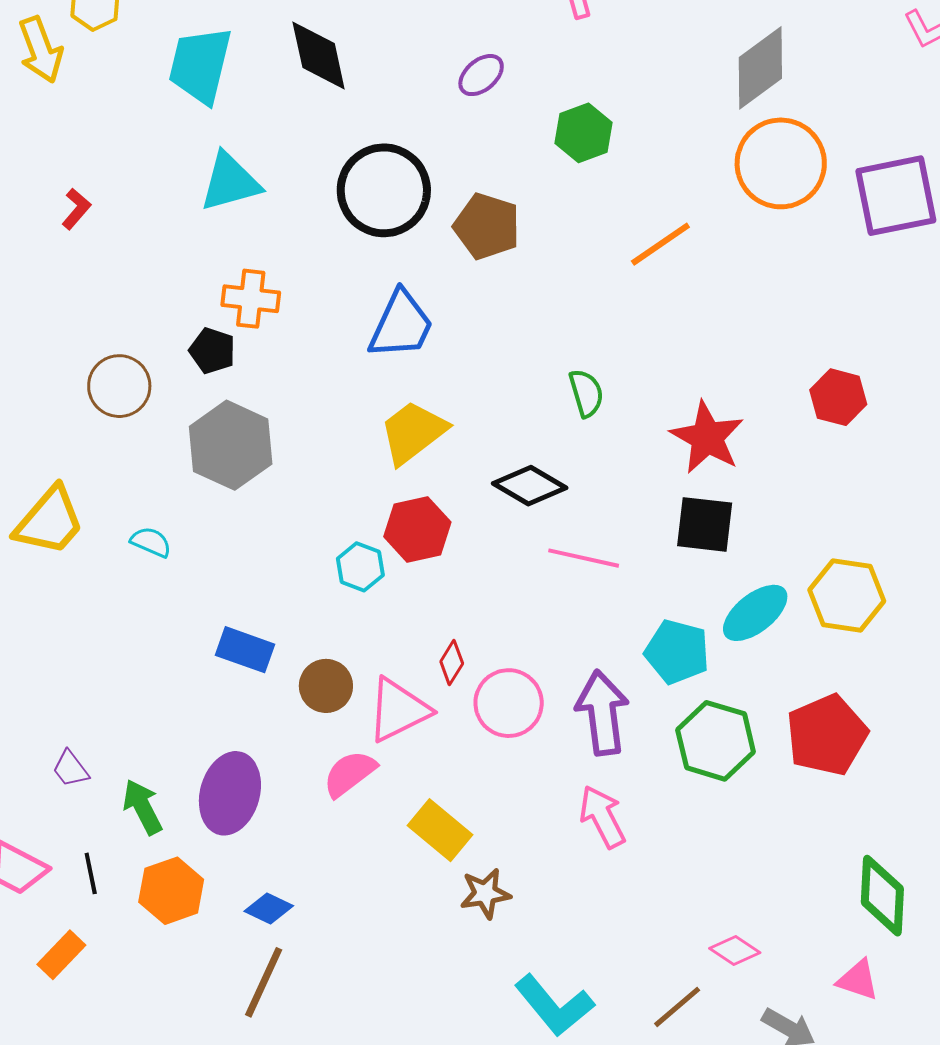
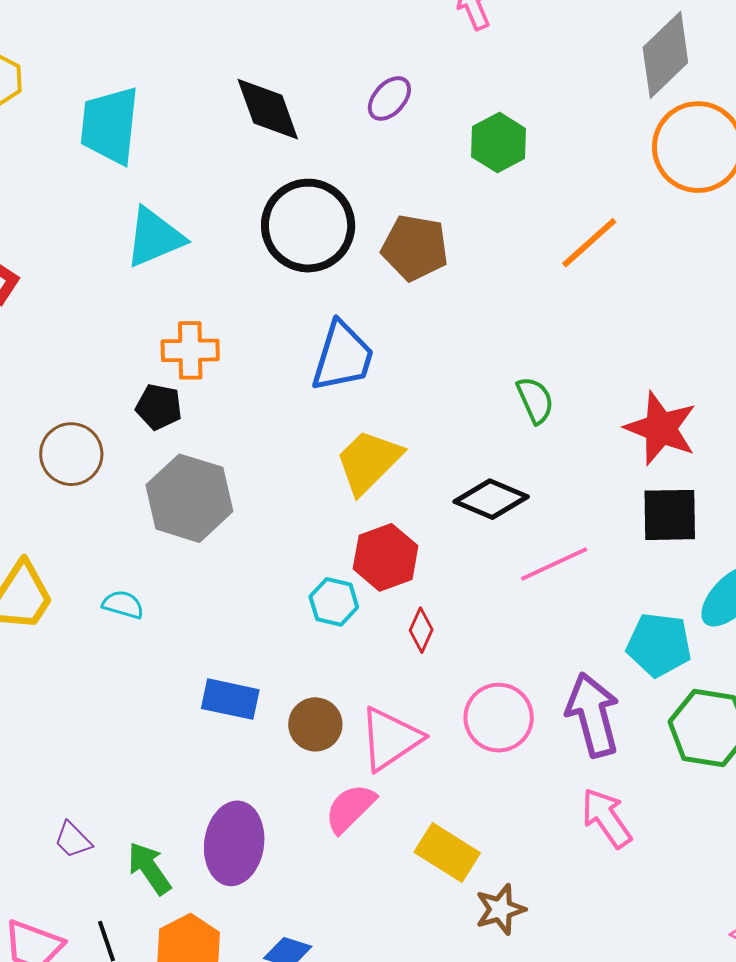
black diamond: (319, 55) -> (268, 109), moved
pink line: (584, 558) -> (554, 564), turned -30
red diamond: (452, 662) -> (421, 630), moved

